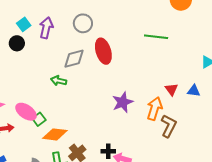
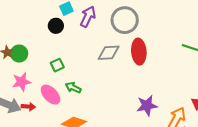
gray circle: (83, 23) -> (125, 20), size x1.4
green arrow: (59, 81) -> (73, 88), moved
green square: (39, 119) -> (57, 65), moved

